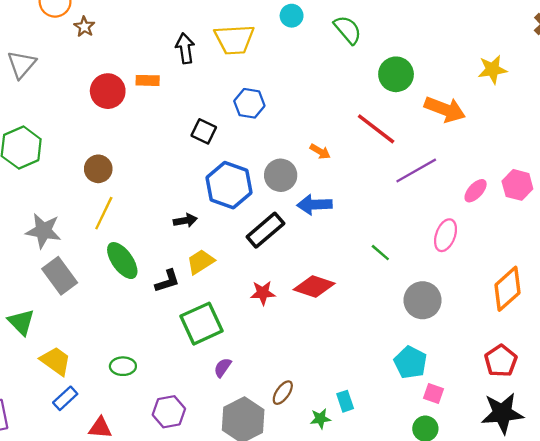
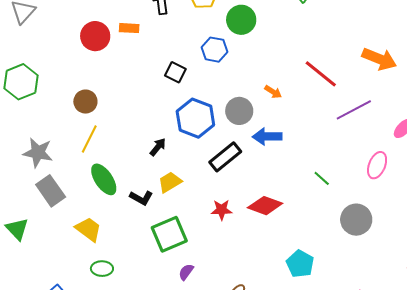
green circle: (396, 74) -> (241, 20), moved
black arrow: (185, 220) -> (158, 147), turned -42
black L-shape: (167, 281) -> (141, 198), turned 45
yellow trapezoid: (56, 361) -> (88, 229), moved
cyan pentagon: (410, 362) -> (300, 264), moved

